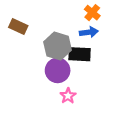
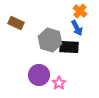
blue arrow: (89, 32) -> (77, 28), turned 70
purple circle: (58, 70) -> (39, 75), moved

